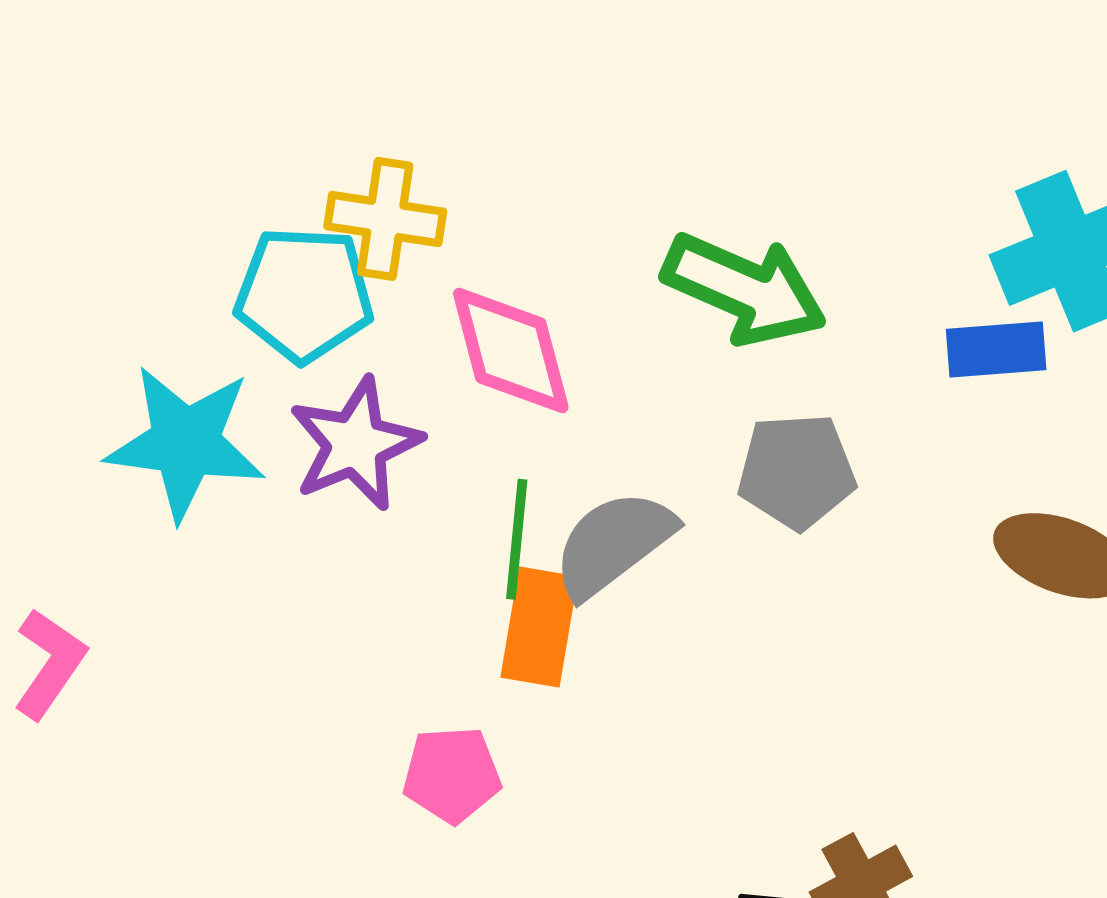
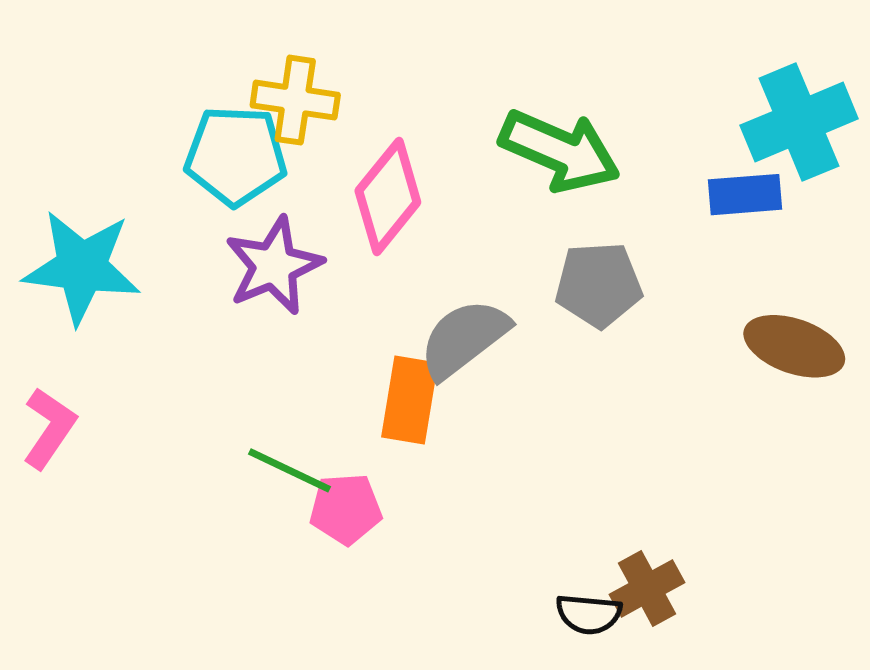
pink diamond: (511, 350) -> (388, 197), turned 54
cyan star: (185, 443) -> (82, 267), moved
green line: (517, 539) -> (290, 470), moved, turned -70

